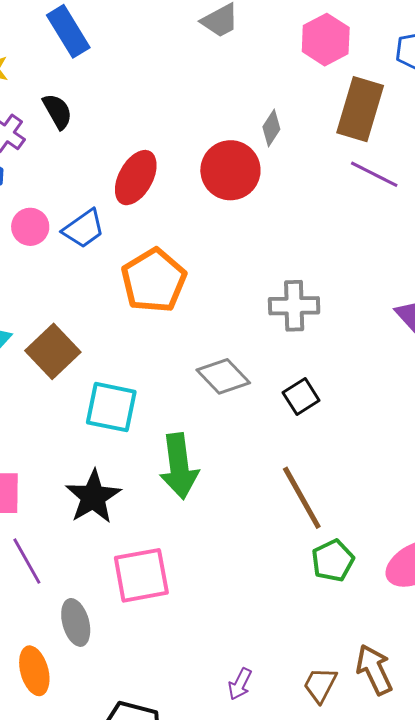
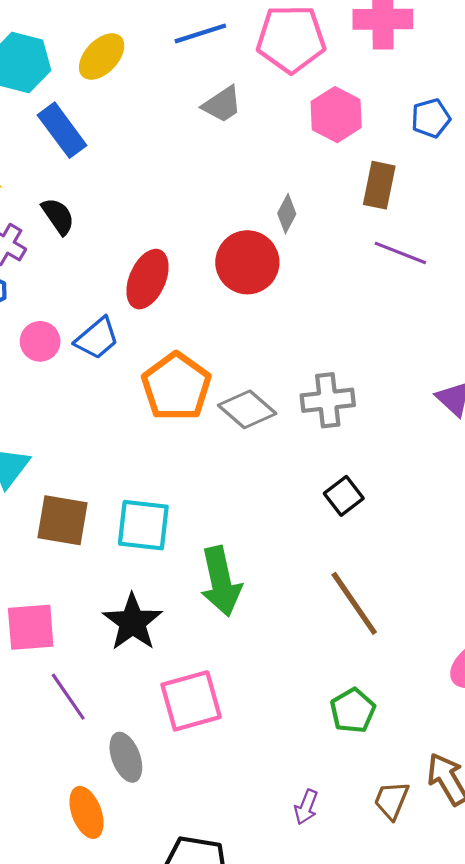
brown rectangle: (360, 109) -> (379, 185), size x0.7
brown square: (53, 351) -> (62, 520), moved, turned -32
gray diamond: (223, 376) -> (247, 409), moved
green pentagon: (333, 561) -> (353, 711), moved

